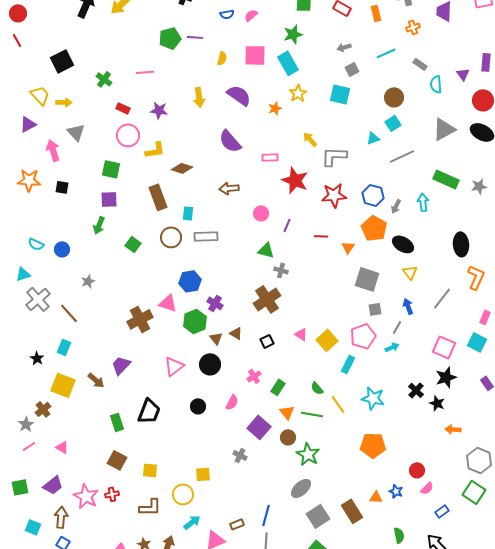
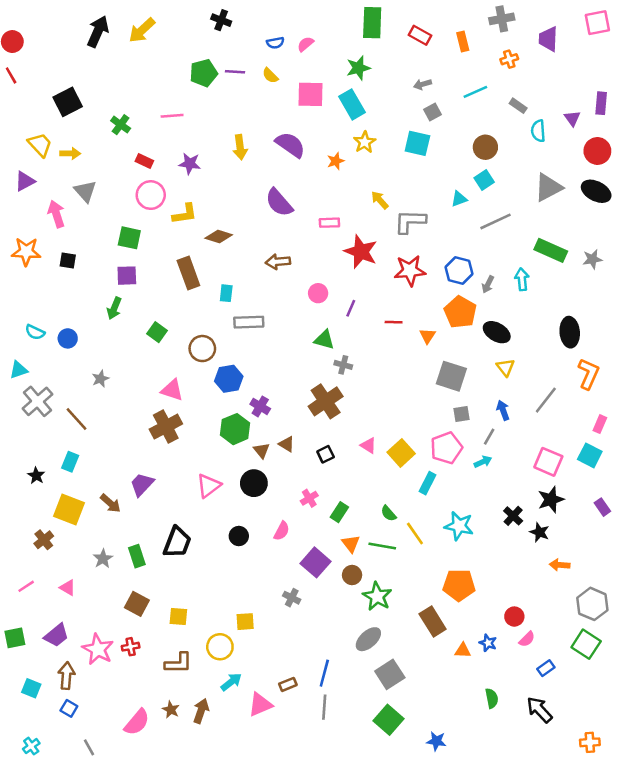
yellow semicircle: (222, 58) -> (270, 75), moved, turned 120
brown circle: (171, 237) -> (202, 349), moved
pink triangle: (168, 303) -> (172, 390), moved
gray star: (26, 424) -> (103, 559), moved
brown rectangle: (352, 511) -> (433, 622), moved

